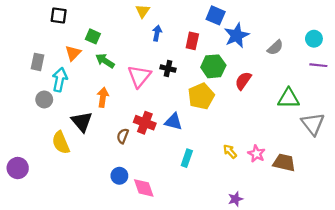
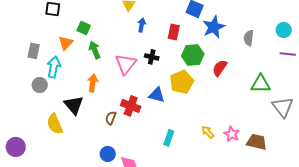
gray semicircle: (275, 48) -> (249, 38), turned 140
green arrow: (105, 61) -> (95, 50), turned 36
blue triangle: (174, 122) -> (157, 95), moved

